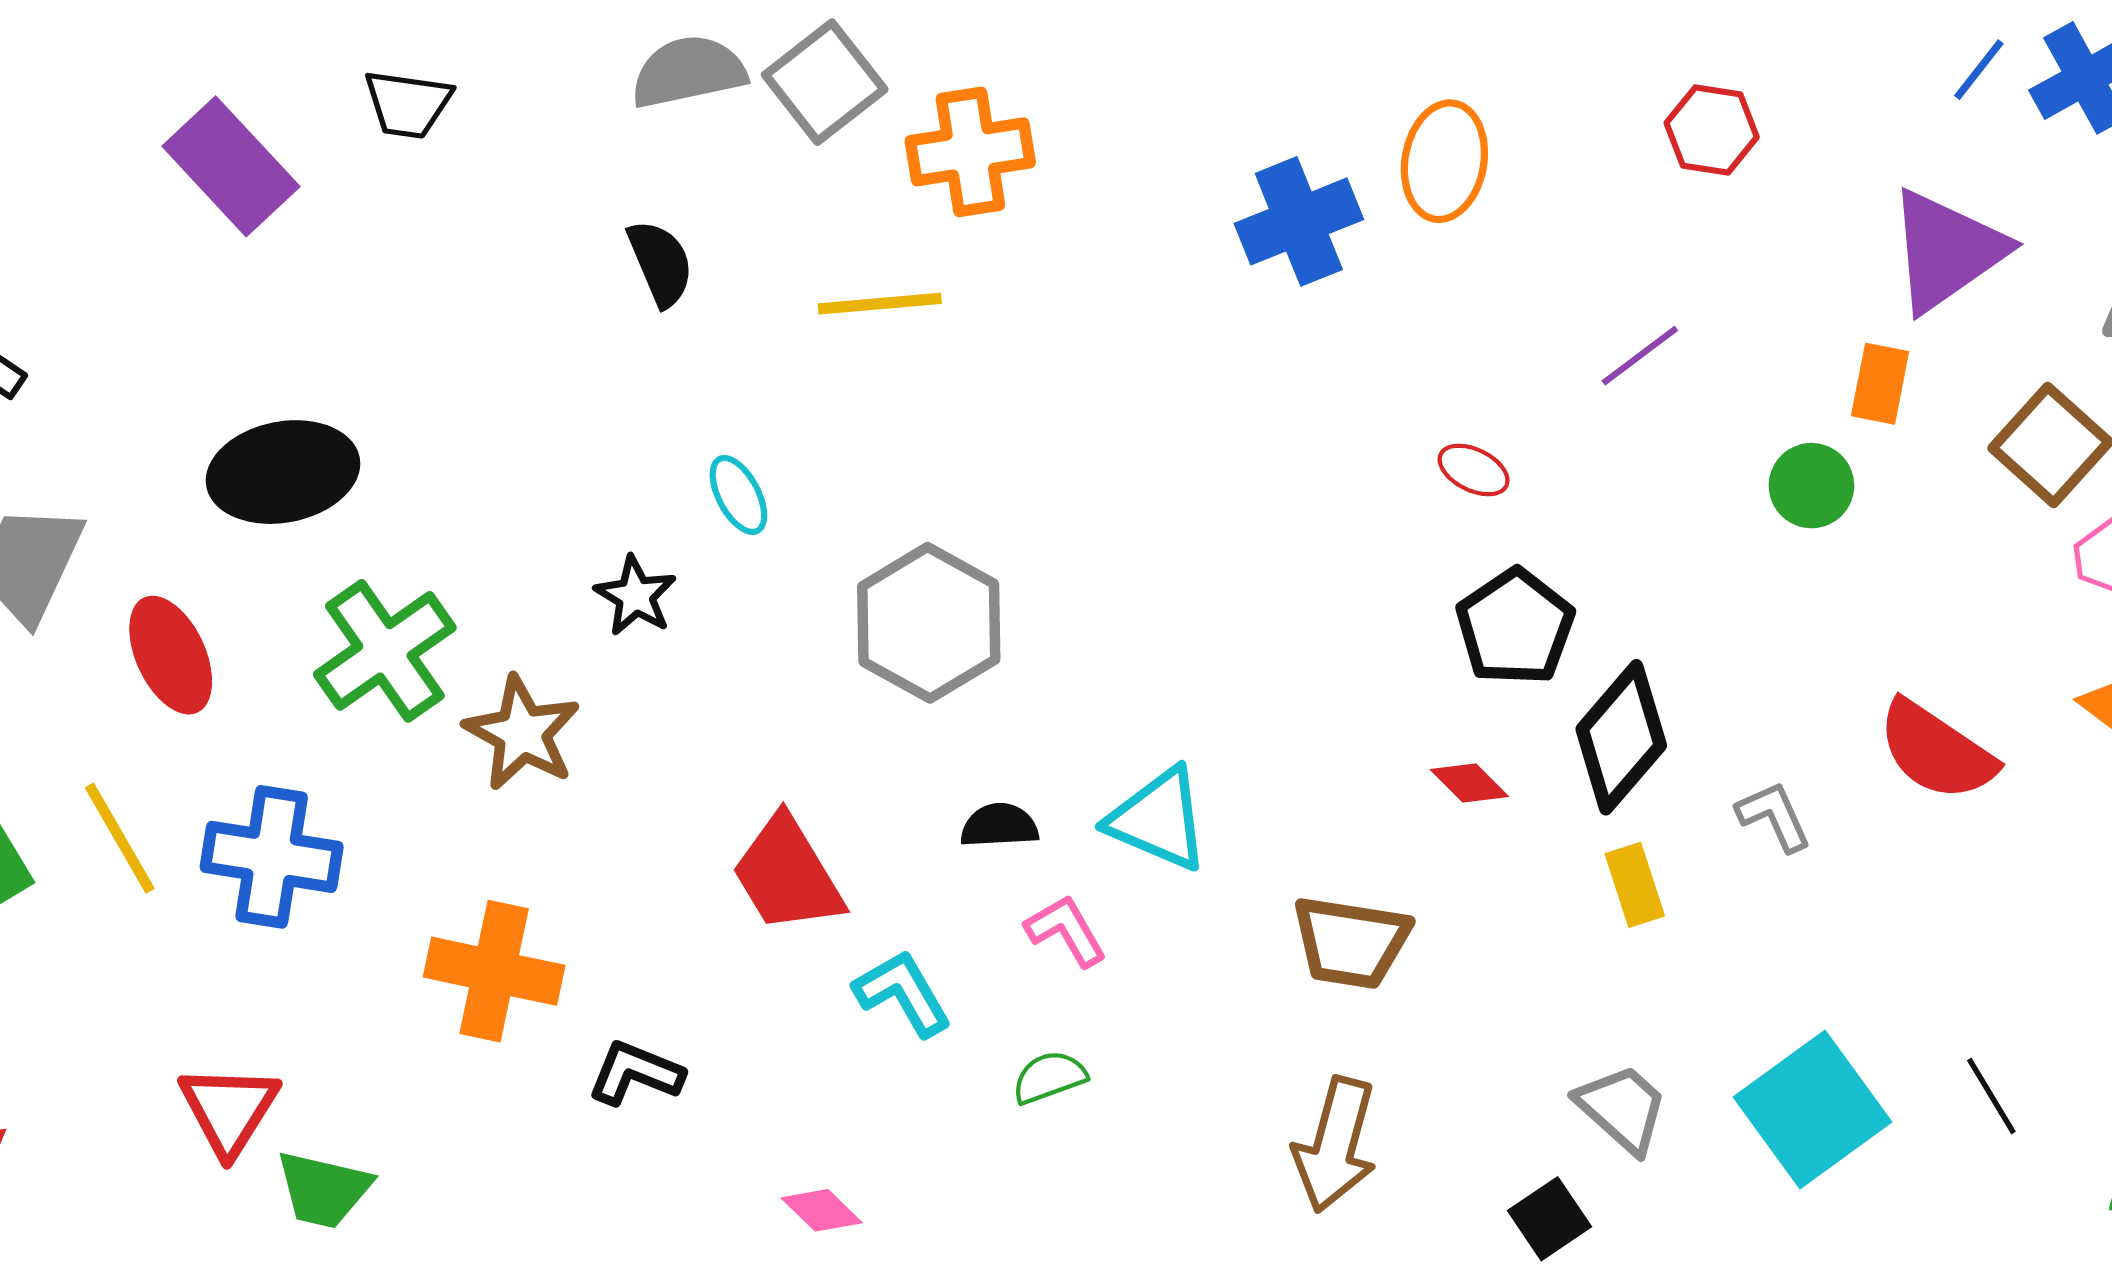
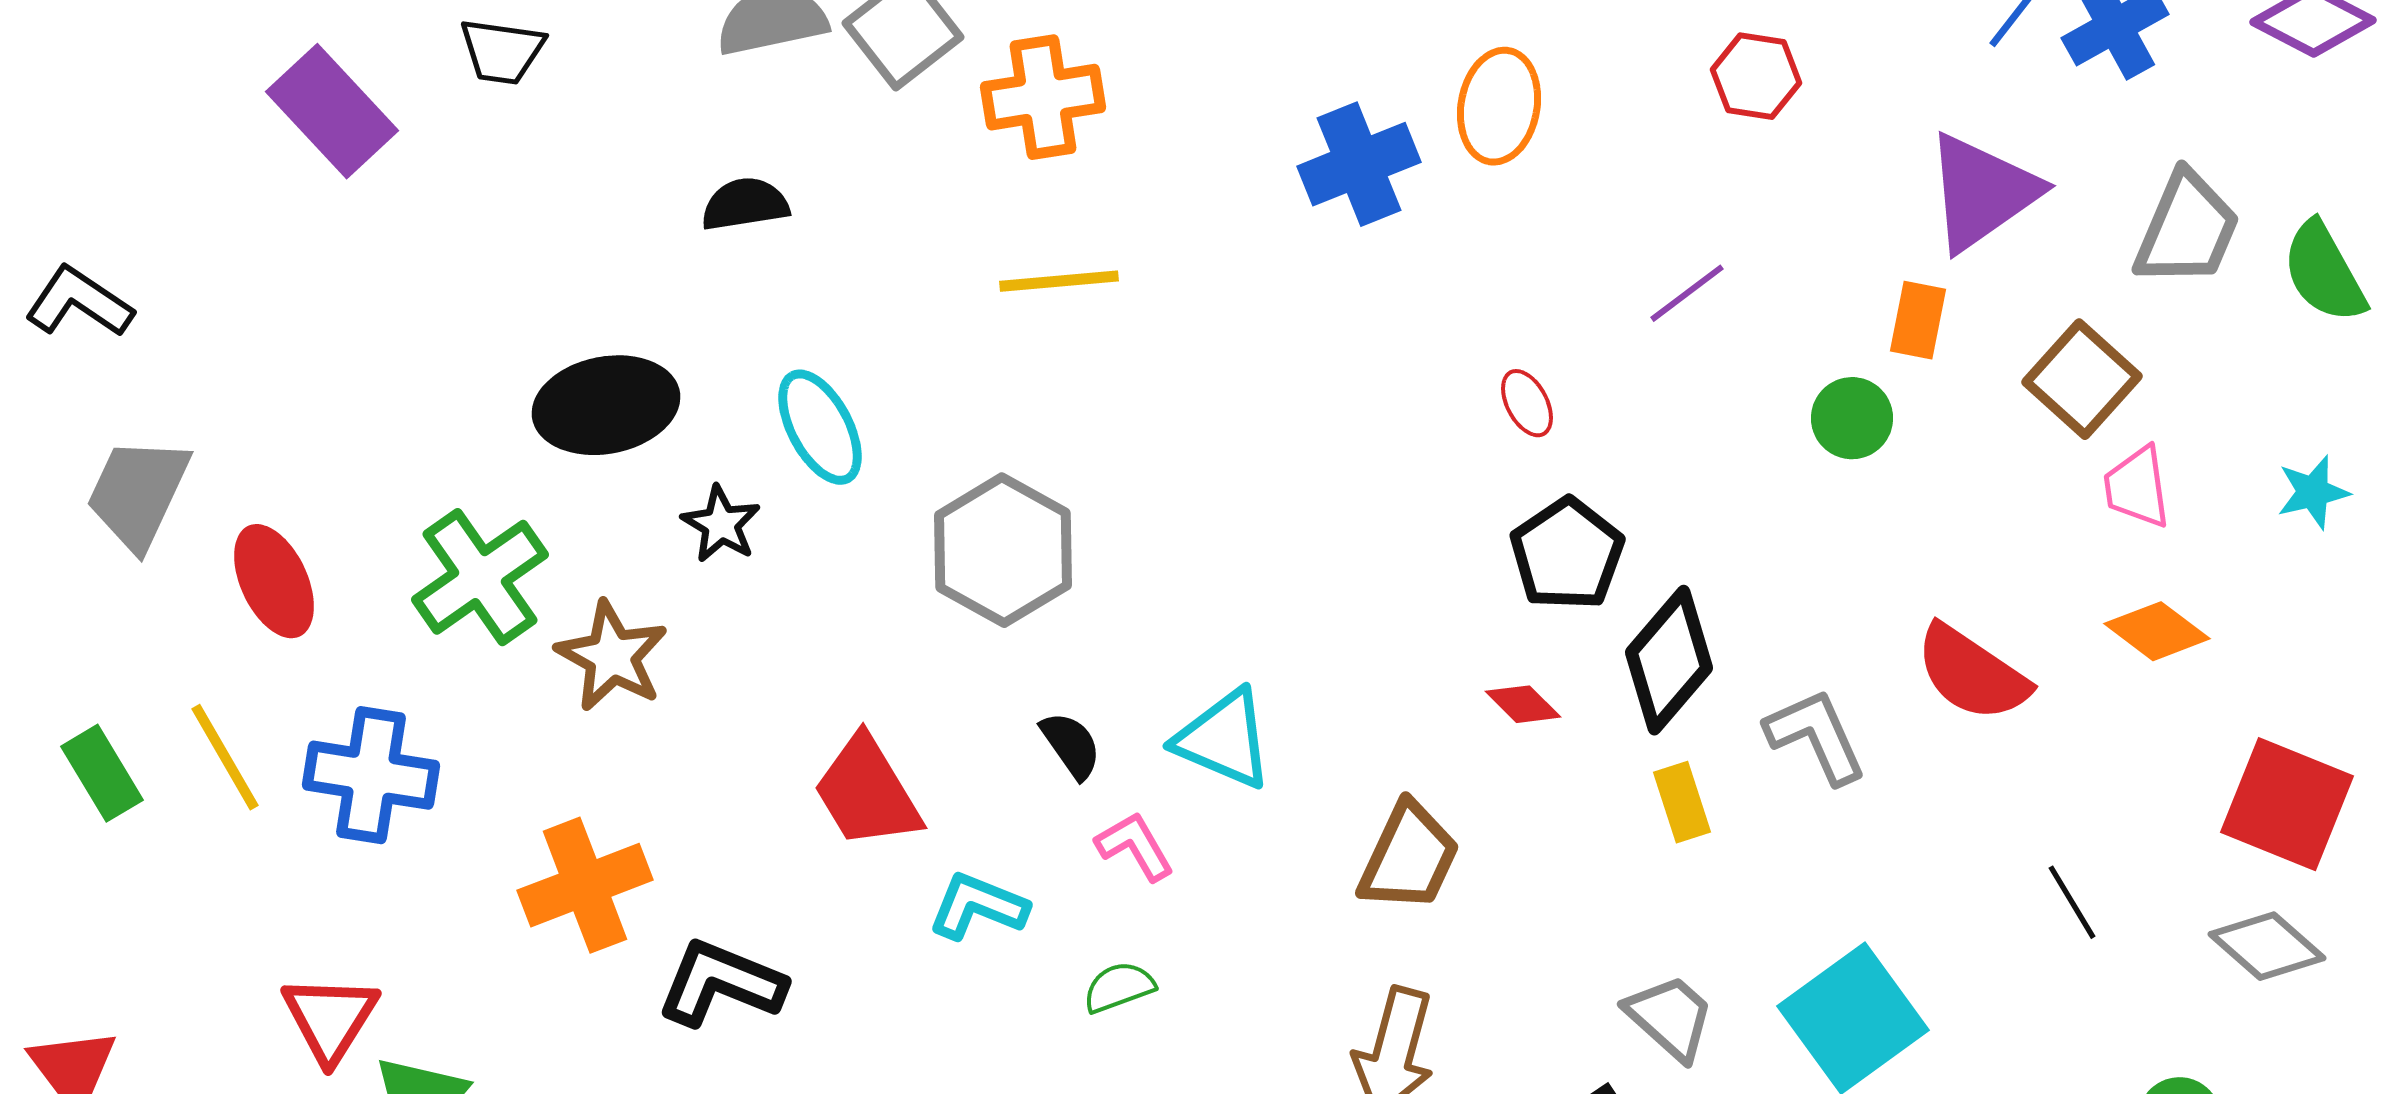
black semicircle: (660, 263) -> (745, 204), turned -76
yellow line: (880, 304) -> (1059, 281), moved
red ellipse: (1474, 470) -> (1527, 403), turned 36
black ellipse: (283, 472) -> (606, 405), moved
cyan ellipse: (738, 495) -> (820, 427), size x1.5
gray L-shape: (1774, 816) -> (1816, 736), size x1.4
black semicircle: (999, 826) -> (1071, 745), turned 58
brown trapezoid: (1351, 942) -> (1409, 857), turned -74
orange cross: (494, 971) -> (585, 885), turned -33
cyan L-shape: (903, 993) -> (978, 906), turned -38
black L-shape: (635, 1073) -> (721, 983), size x1.4
black line: (1991, 1096) -> (2072, 902), moved

